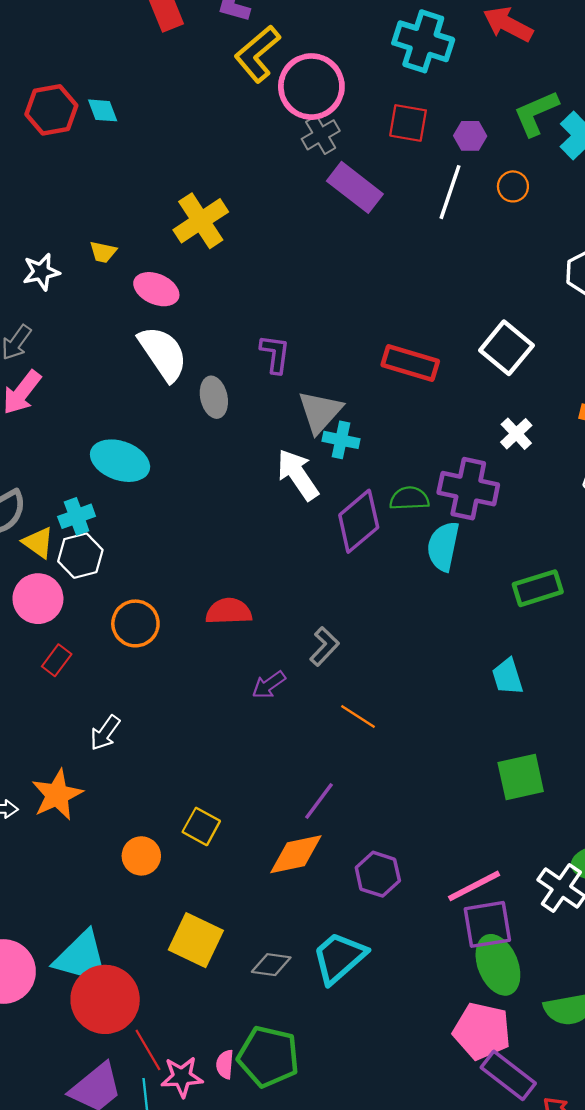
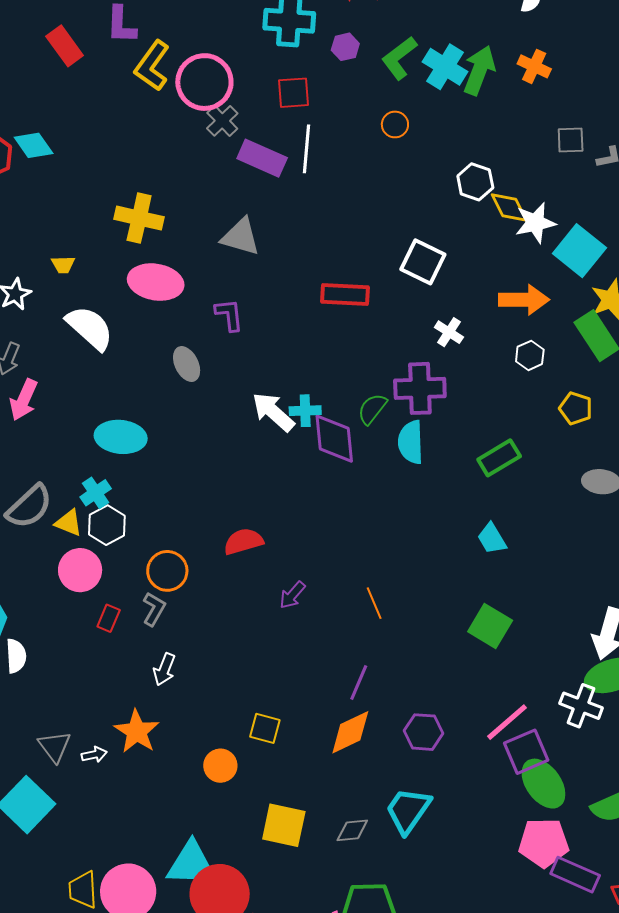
cyan diamond: (103, 110) -> (34, 145), size x1.4
purple hexagon: (470, 136) -> (345, 47), moved
white line: (450, 192) -> (306, 149), moved
yellow cross: (201, 221) -> (139, 218), turned -30
pink ellipse: (156, 289) -> (156, 282), moved, size x1.4
white semicircle: (163, 353) -> (90, 328), moved
gray triangle: (320, 412) -> (241, 237), moved, turned -42
cyan cross: (341, 440) -> (305, 411), moved
green semicircle: (409, 498) -> (372, 409), turned -36
purple diamond: (359, 521) -> (334, 439), turned -42
gray L-shape: (324, 646) -> (154, 609), moved
orange line: (358, 716) -> (374, 603), turned 48
green square: (521, 777) -> (490, 626), moved, turned -33

